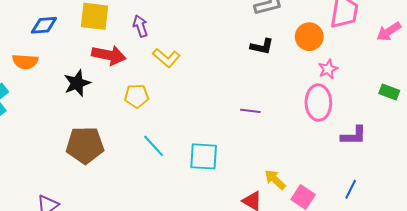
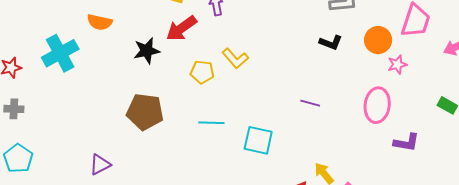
red arrow: (109, 55) -> (181, 28), turned 124
yellow L-shape: (166, 58) -> (235, 58), moved
pink star: (328, 69) -> (397, 65), moved
cyan line: (154, 146) -> (211, 123), turned -55

